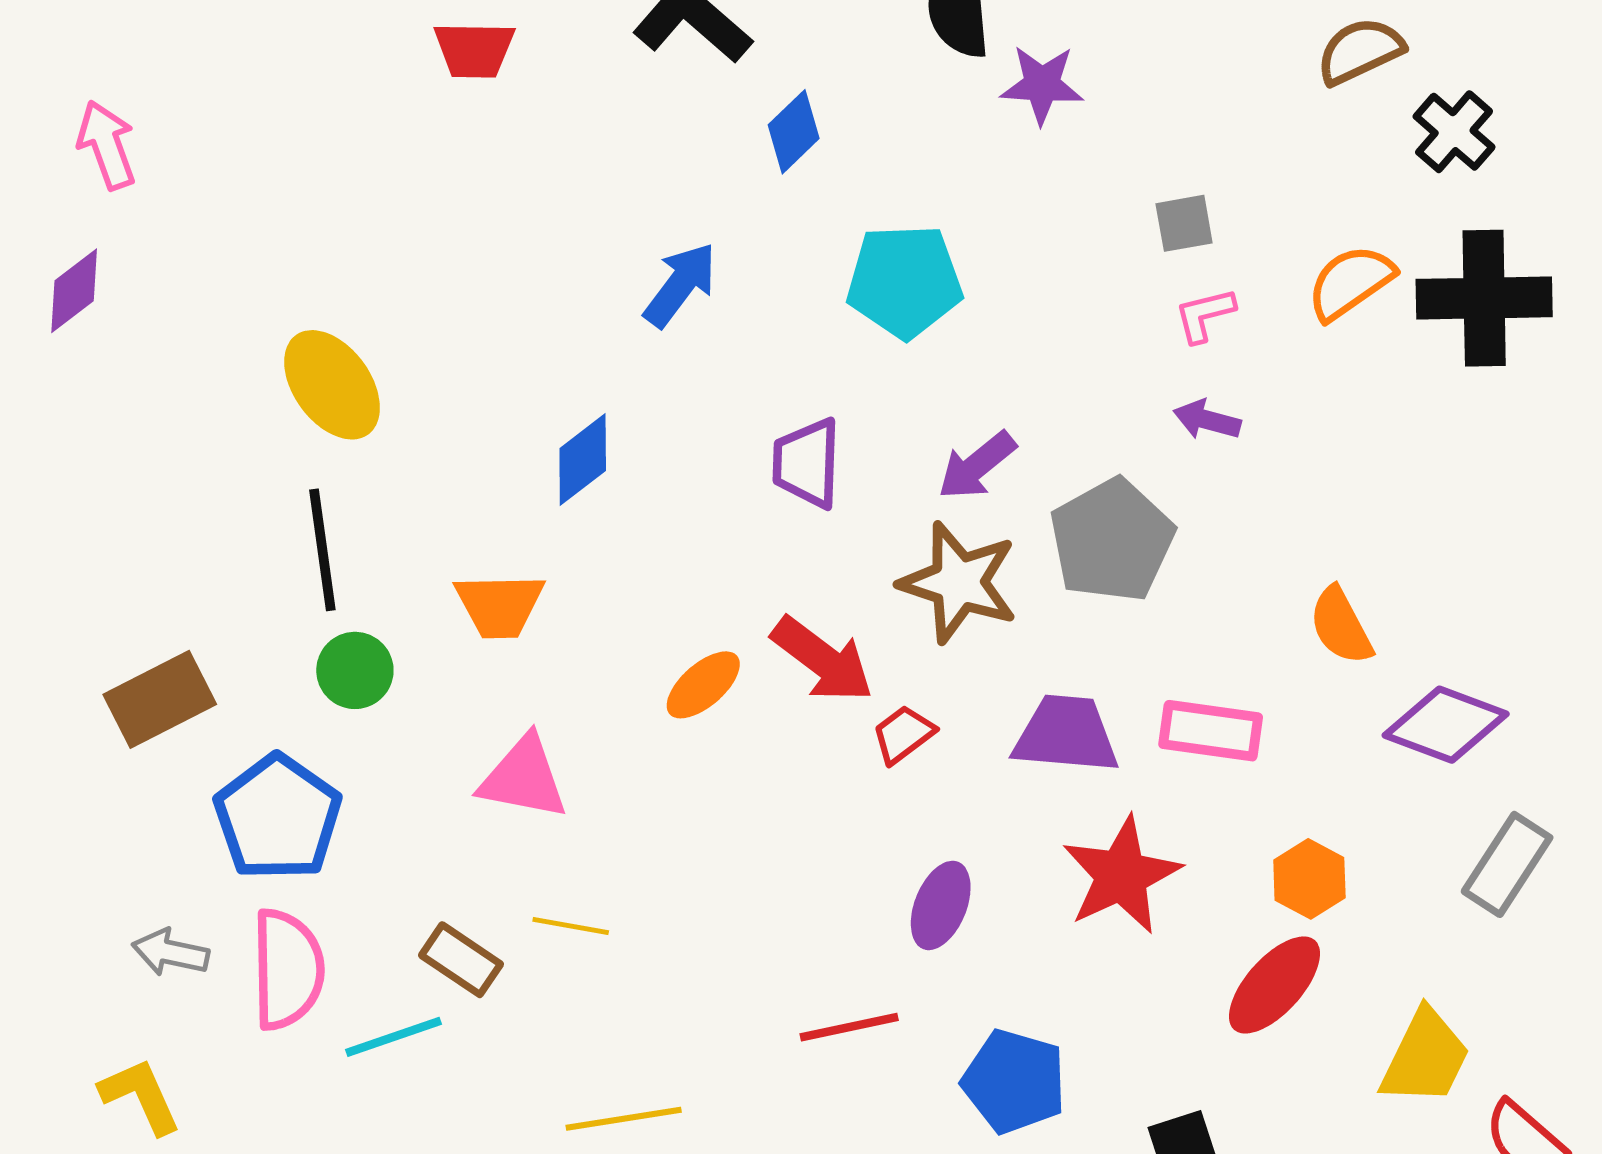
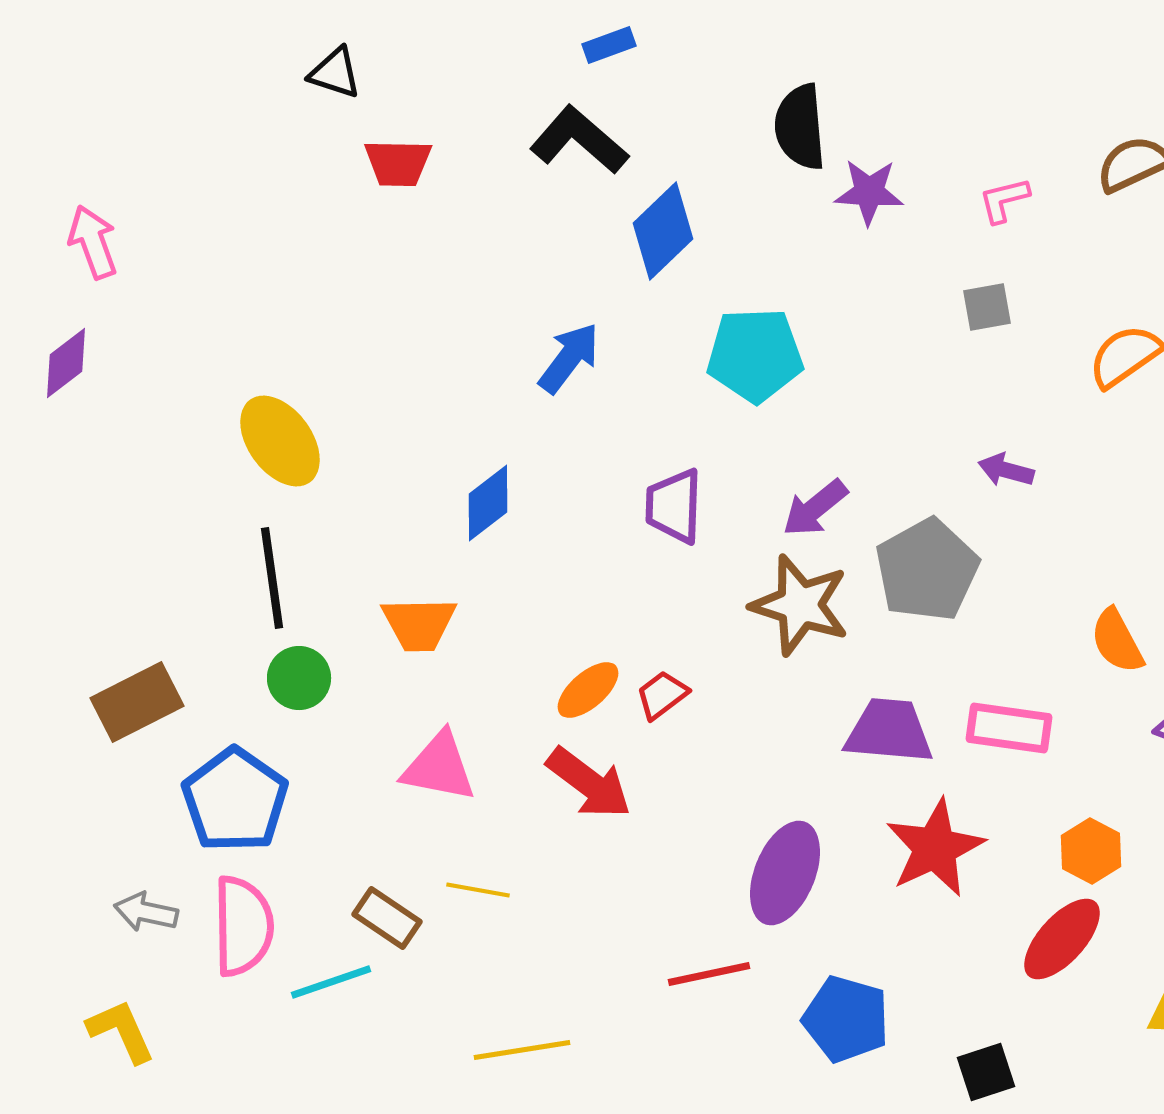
blue diamond: (794, 132) -> (663, 231), size x1.4
pink L-shape: (1205, 315) -> (1004, 200), moved
red arrow: (823, 660) -> (589, 783), moved
red trapezoid: (903, 734) -> (662, 695), moved
purple ellipse: (941, 905) -> (785, 873), size x1.4

